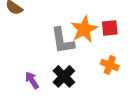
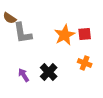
gray L-shape: (63, 41) -> (23, 33), moved

